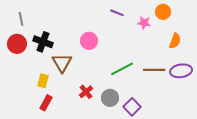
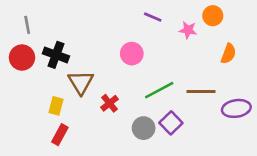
pink circle: (89, 41) -> (132, 54), moved
purple ellipse: (181, 71) -> (236, 108), moved
red cross: (86, 92) -> (110, 103), moved
purple square: (132, 107) -> (171, 123), moved

